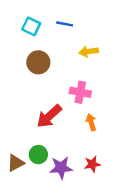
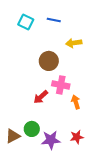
brown circle: (38, 62) -> (49, 61), moved
pink cross: (80, 92) -> (61, 85), moved
red arrow: (49, 116) -> (41, 97), size x0.7

